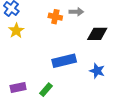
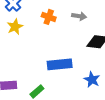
orange cross: (55, 17) -> (49, 17), moved

